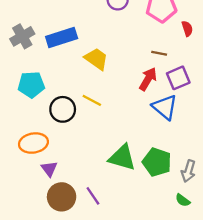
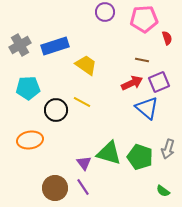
red arrow: (148, 79) -> (132, 83), turned 35
purple triangle: (49, 169) -> (84, 163), moved
gray arrow: (188, 171) -> (168, 149), moved

